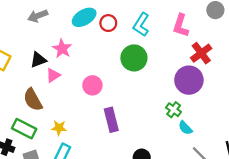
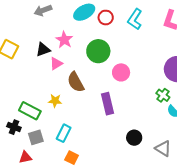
green circle: (134, 58) -> (98, 51), moved
pink circle: (92, 85) -> (121, 72), moved
brown semicircle: (33, 100) -> (76, 82), moved
yellow star: (59, 128) -> (55, 101), moved

